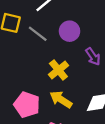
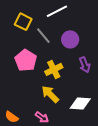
pink pentagon: (27, 105) -> (26, 60), moved

